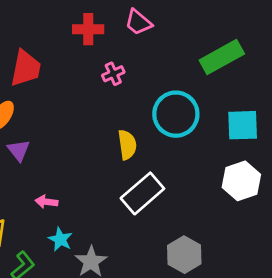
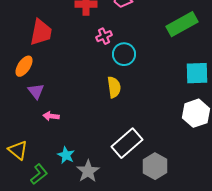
cyan circle: (176, 114) -> (124, 54), moved, size x0.7
white rectangle: (142, 193) -> (127, 143), moved
pink arrow: (46, 202) -> (51, 116), moved

